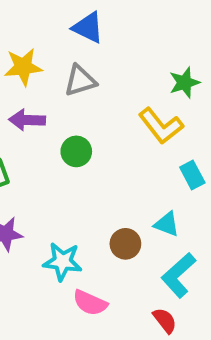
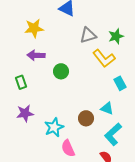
gray triangle: (80, 81) -> (88, 35), moved
cyan star: (63, 262) -> (54, 127), turned -30
pink semicircle: (90, 303) -> (68, 148), turned 42

